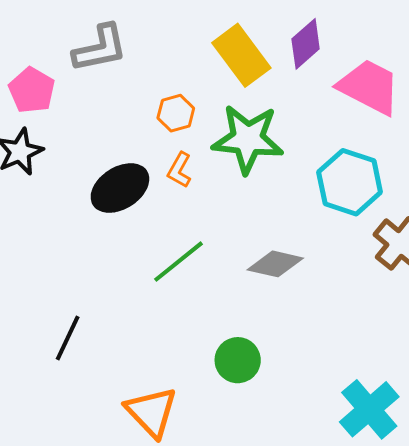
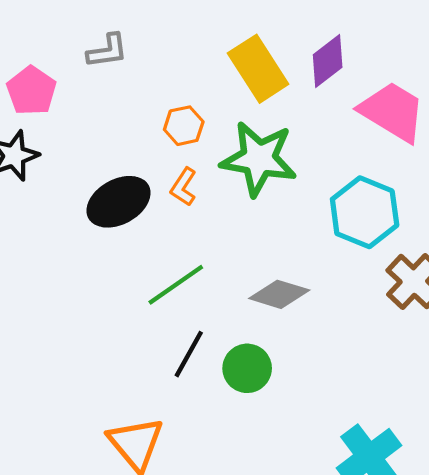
gray L-shape: (100, 48) -> (107, 51), size x0.7
black line: (68, 338) -> (189, 354), moved
green circle: (238, 360) -> (247, 368), moved

